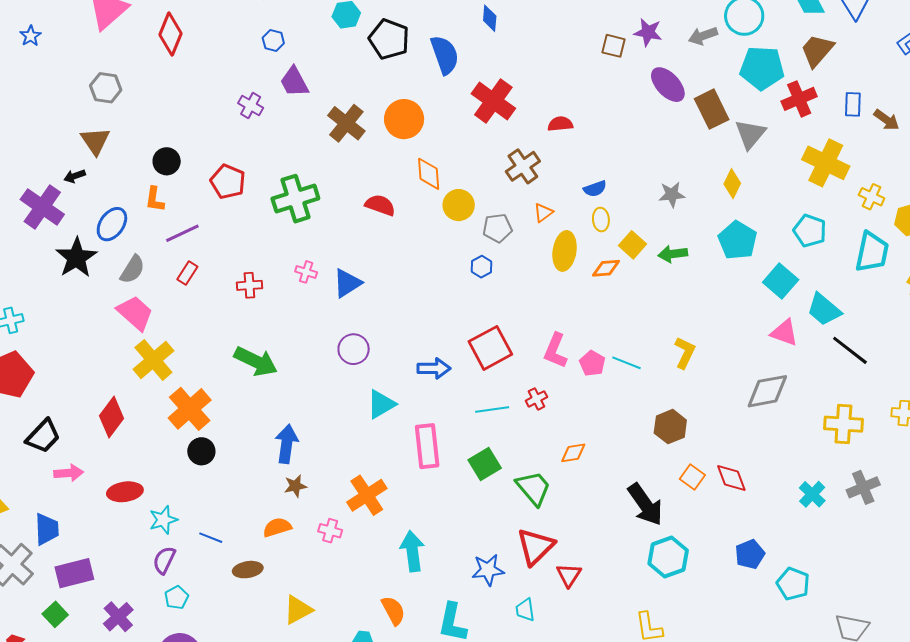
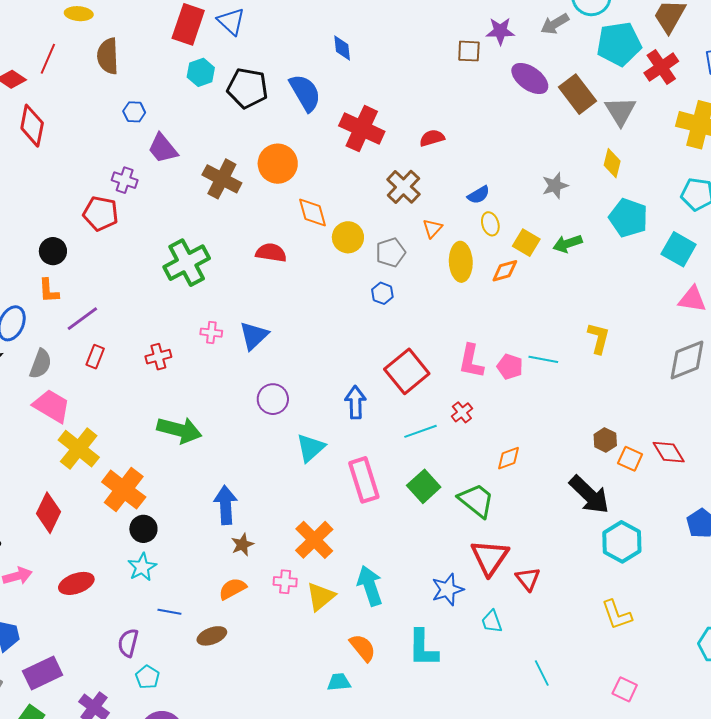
red pentagon: (228, 182) -> (101, 213), moved
blue arrow: (434, 368) -> (356, 402), turned -80
brown hexagon: (670, 427) -> (605, 440), moved, size x0.7
cyan star: (163, 520) -> (142, 567), moved
yellow triangle: (298, 610) -> (321, 596), moved

